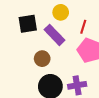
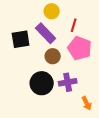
black square: (28, 24) -> (21, 39), moved
brown circle: (42, 59) -> (53, 56), moved

